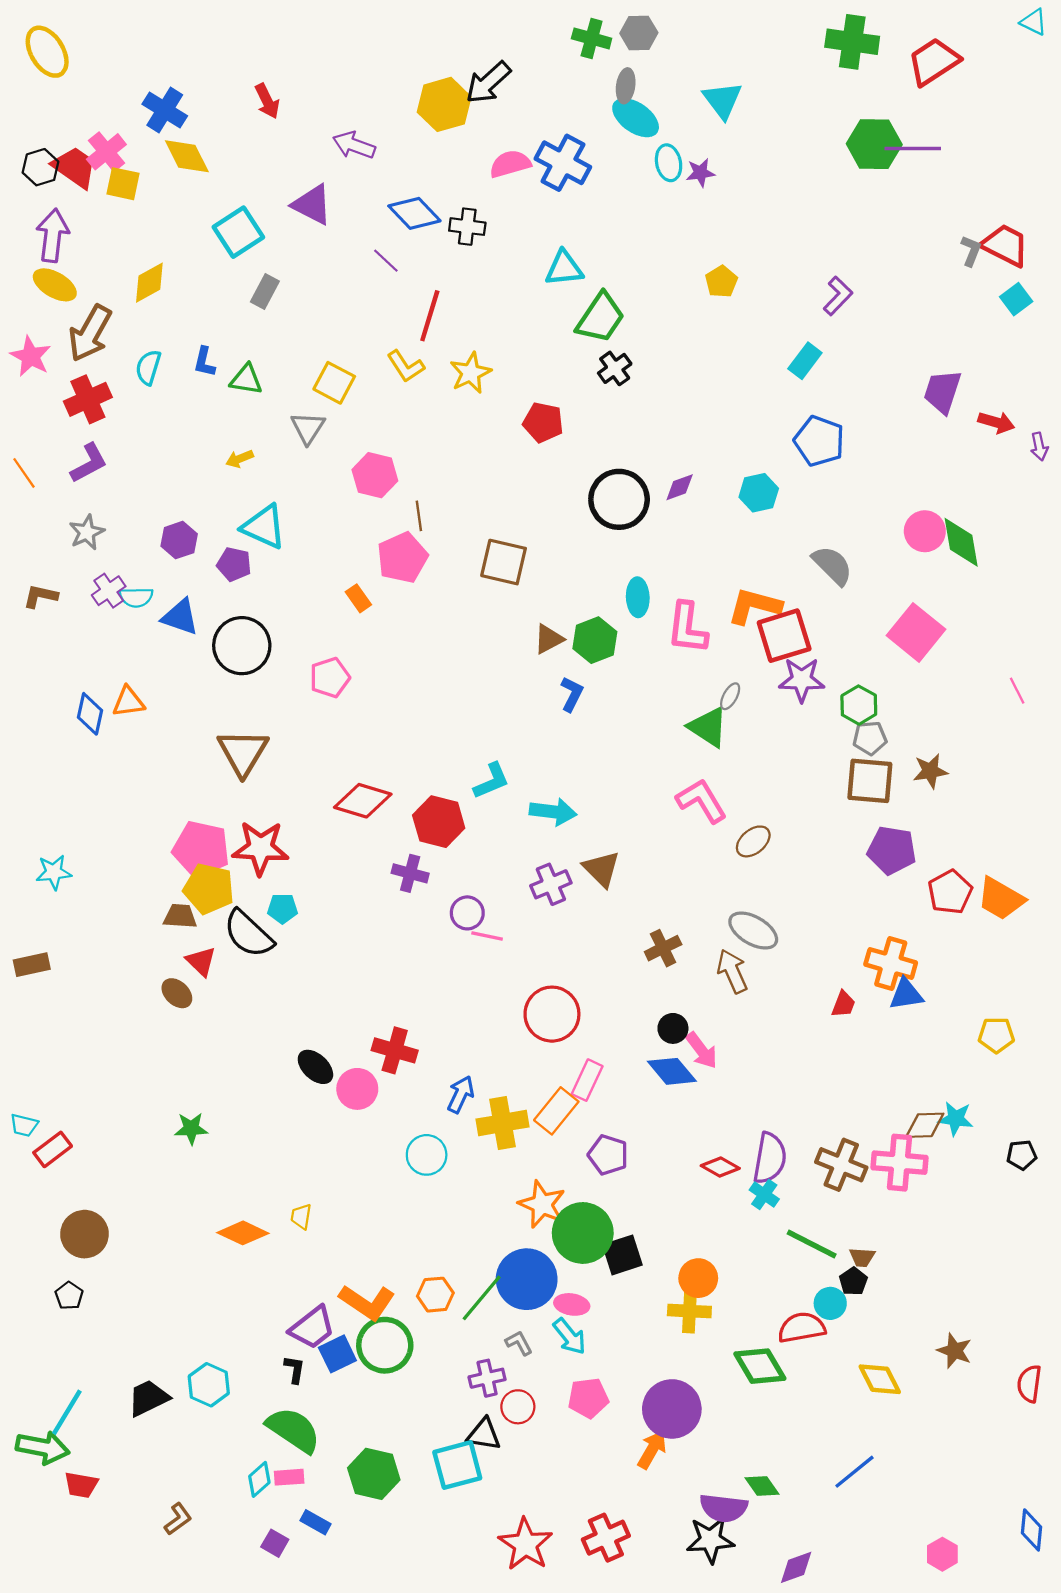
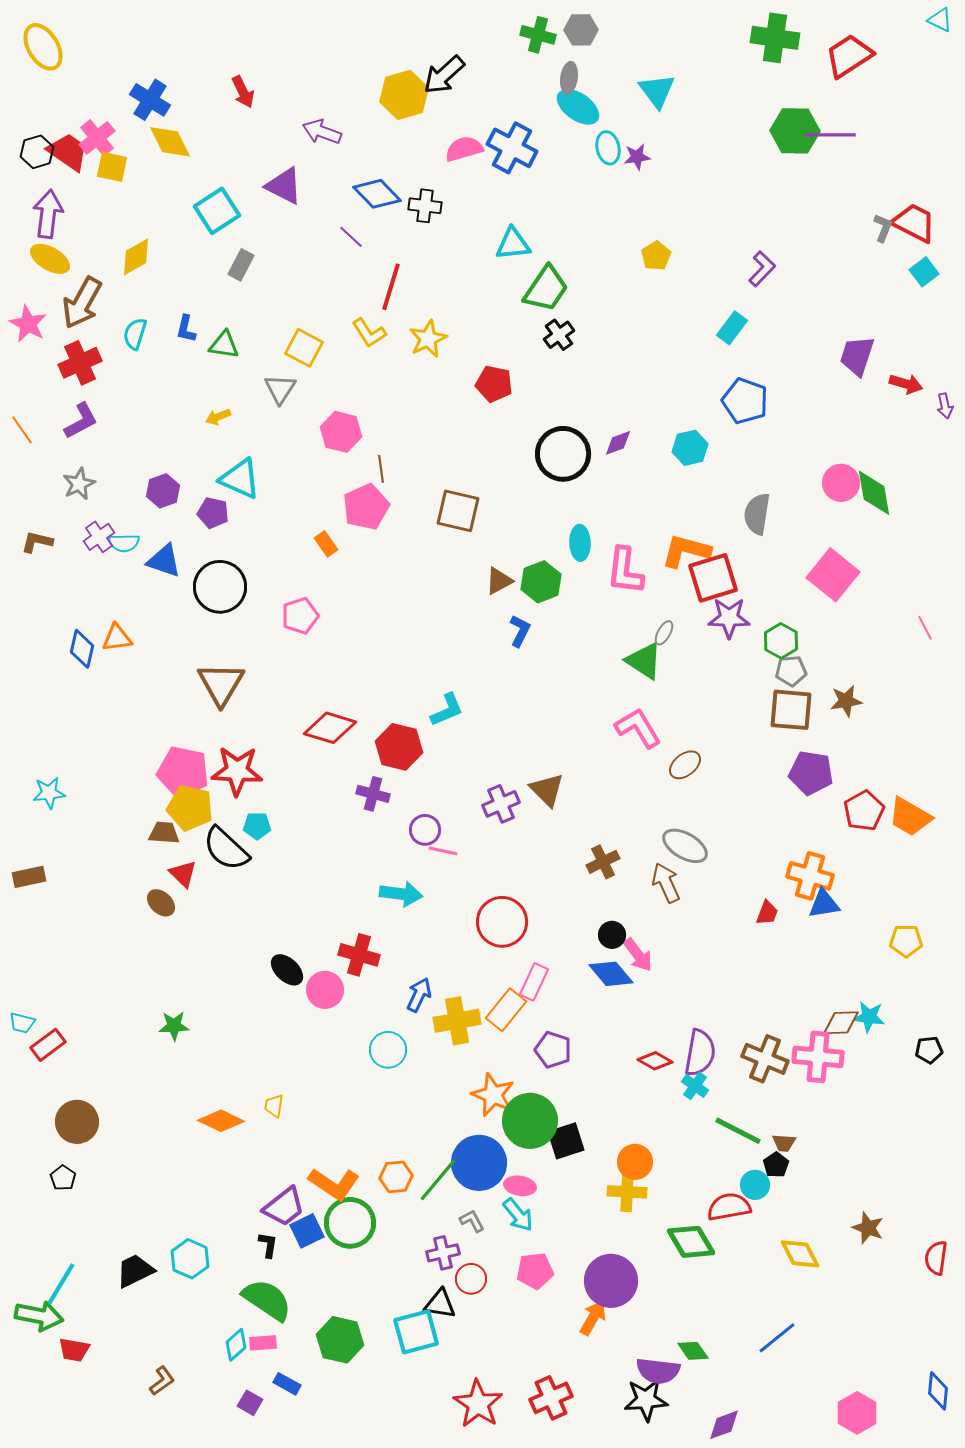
gray semicircle: (832, 565) -> (757, 514), turned -126
cyan arrow: (553, 812) -> (401, 894), moved
pink hexagon: (942, 1554) -> (857, 1413), size x1.4

